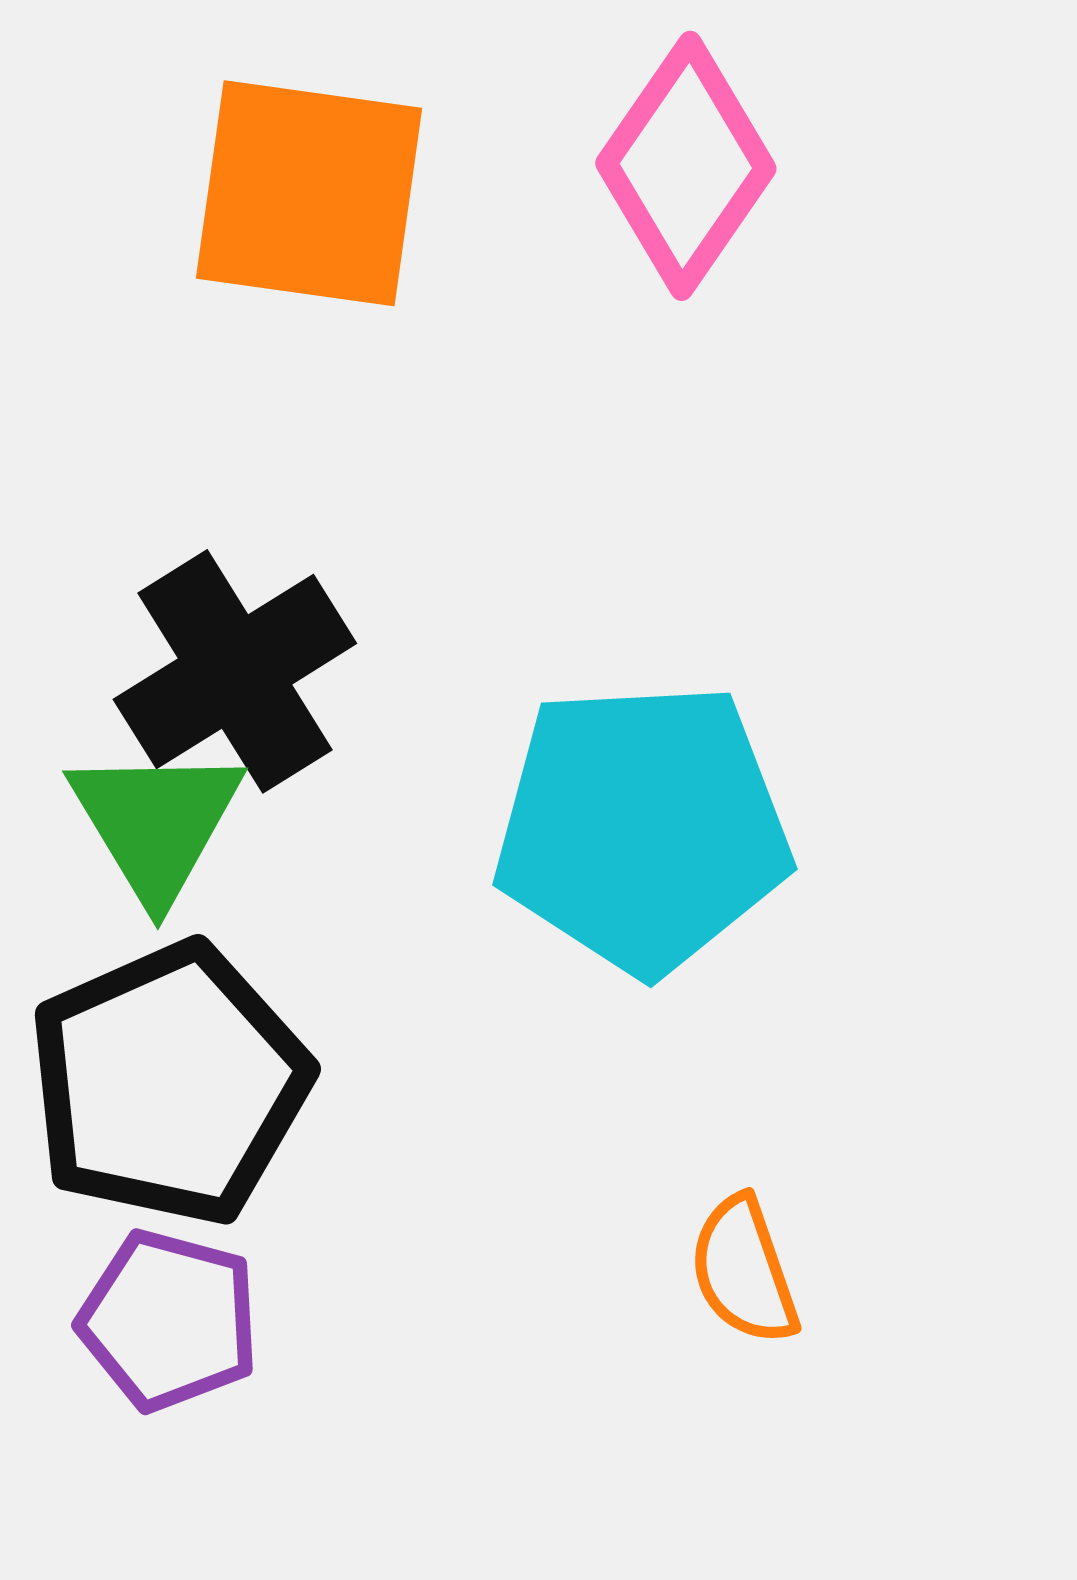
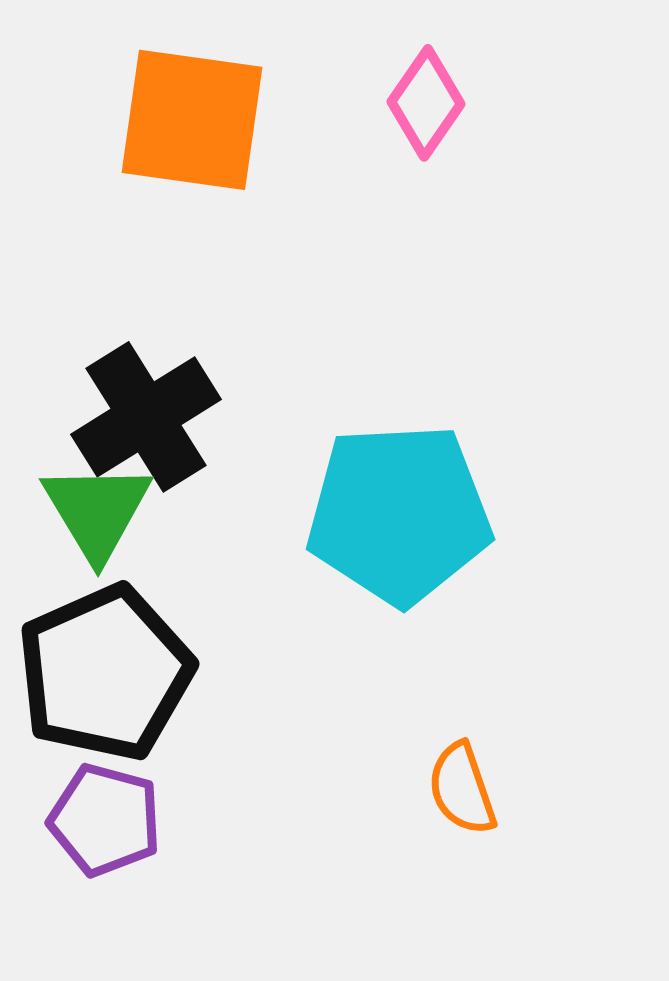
pink diamond: (686, 166) -> (426, 103), size x0.7

